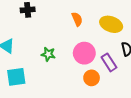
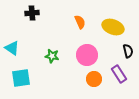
purple rectangle: (109, 62) -> (119, 74), moved

